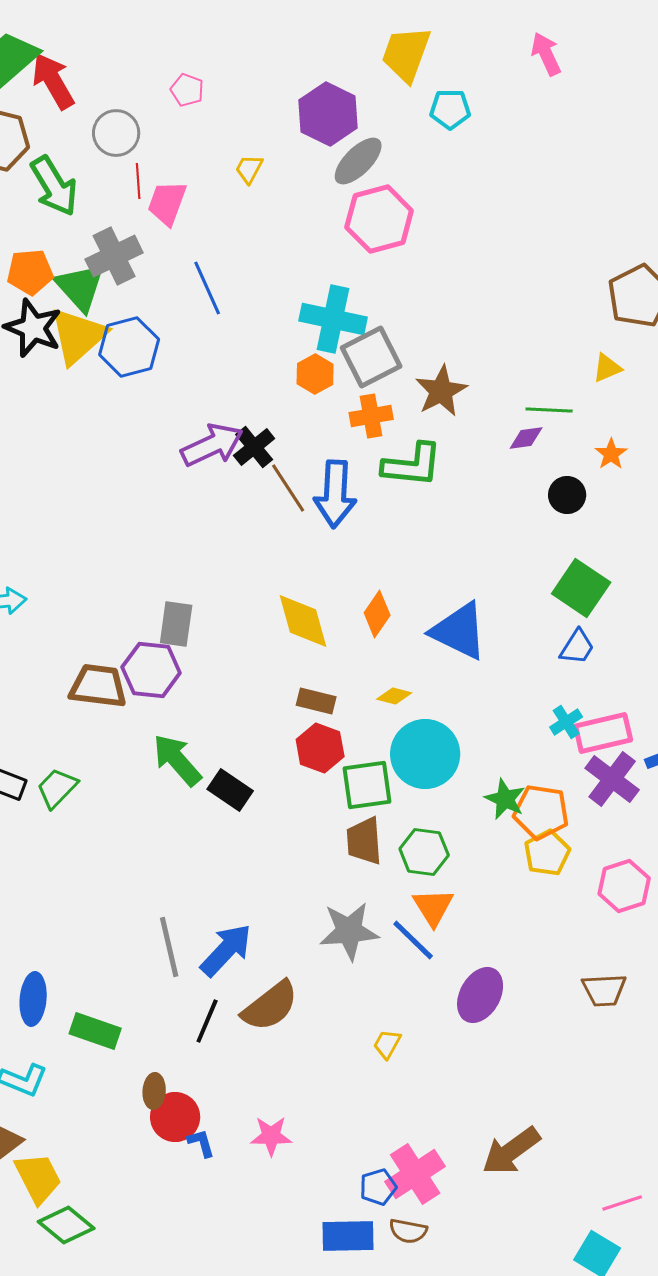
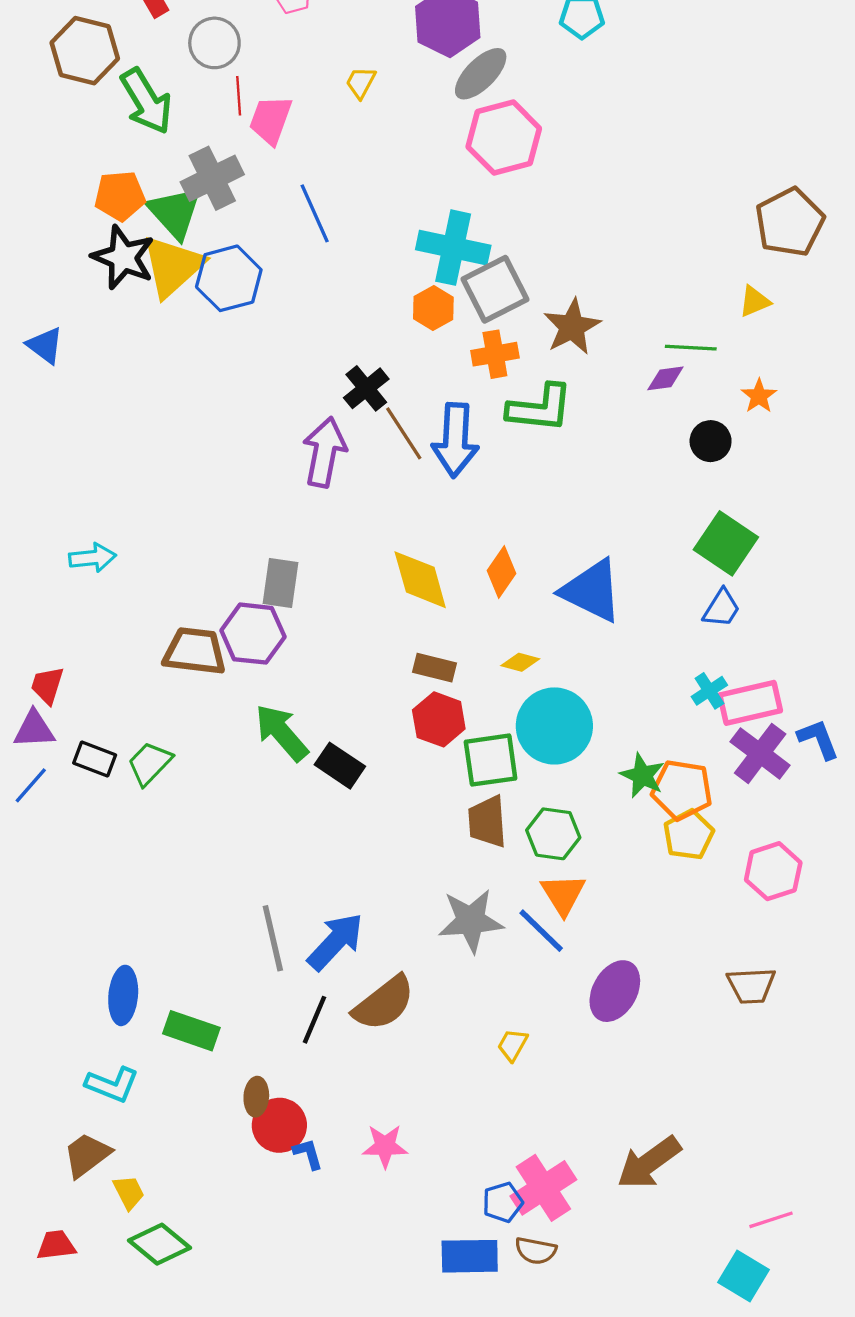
purple arrow: (212, 445) -> (324, 452), moved, turned -54
yellow trapezoid: (38, 1178) -> (129, 1192), size x0.6

